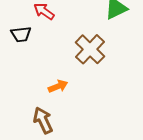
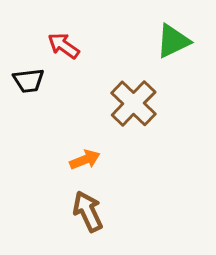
brown arrow: (43, 120) -> (88, 211), moved

